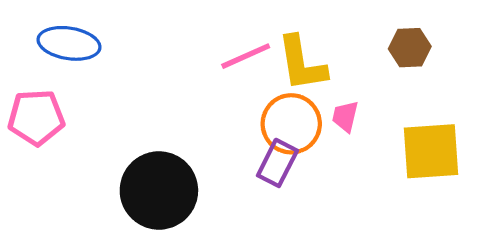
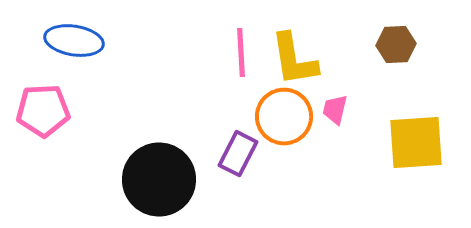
pink line: (246, 56) -> (241, 53), turned -69
purple rectangle: (277, 163) -> (238, 154), moved

